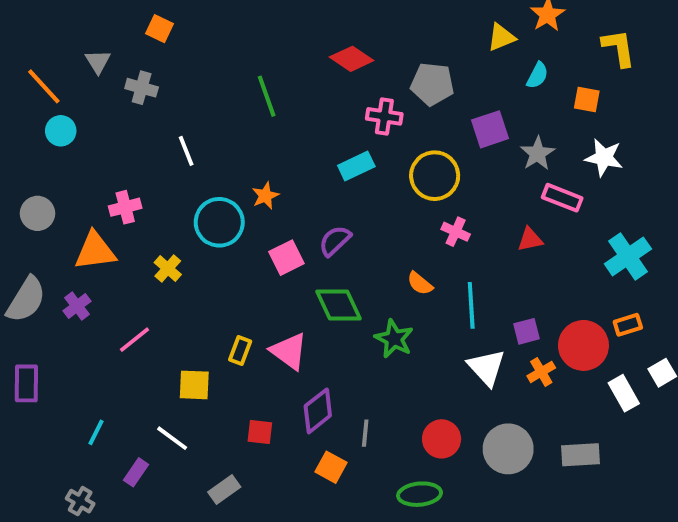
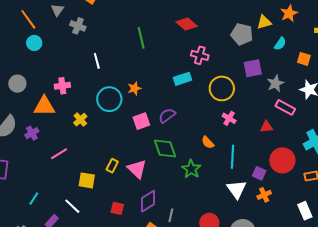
gray pentagon: (432, 84) -> (242, 34), moved
purple square: (527, 331) -> (259, 173), turned 32
red circle: (583, 345) -> (282, 160), moved

